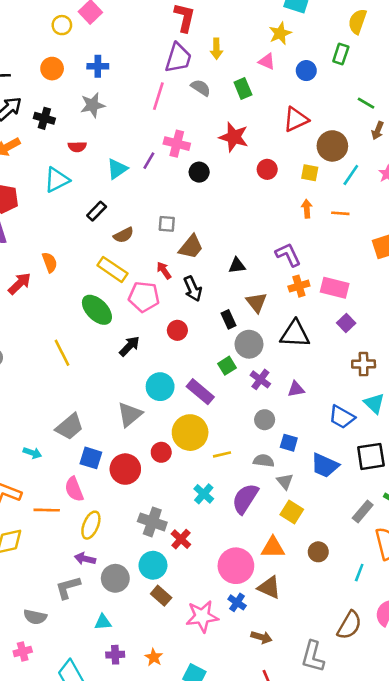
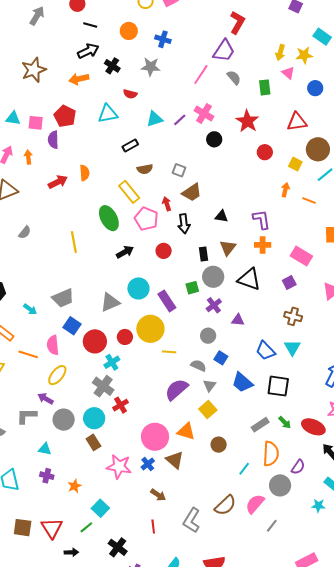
yellow arrow: (216, 49) -> (280, 52), moved
pink rectangle: (335, 288) -> (301, 256), moved
cyan cross: (204, 494) -> (112, 362), moved

